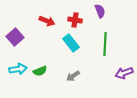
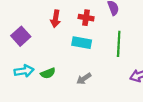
red arrow: (47, 21) -> (56, 19), turned 77
cyan rectangle: (71, 43) -> (82, 43), turned -42

